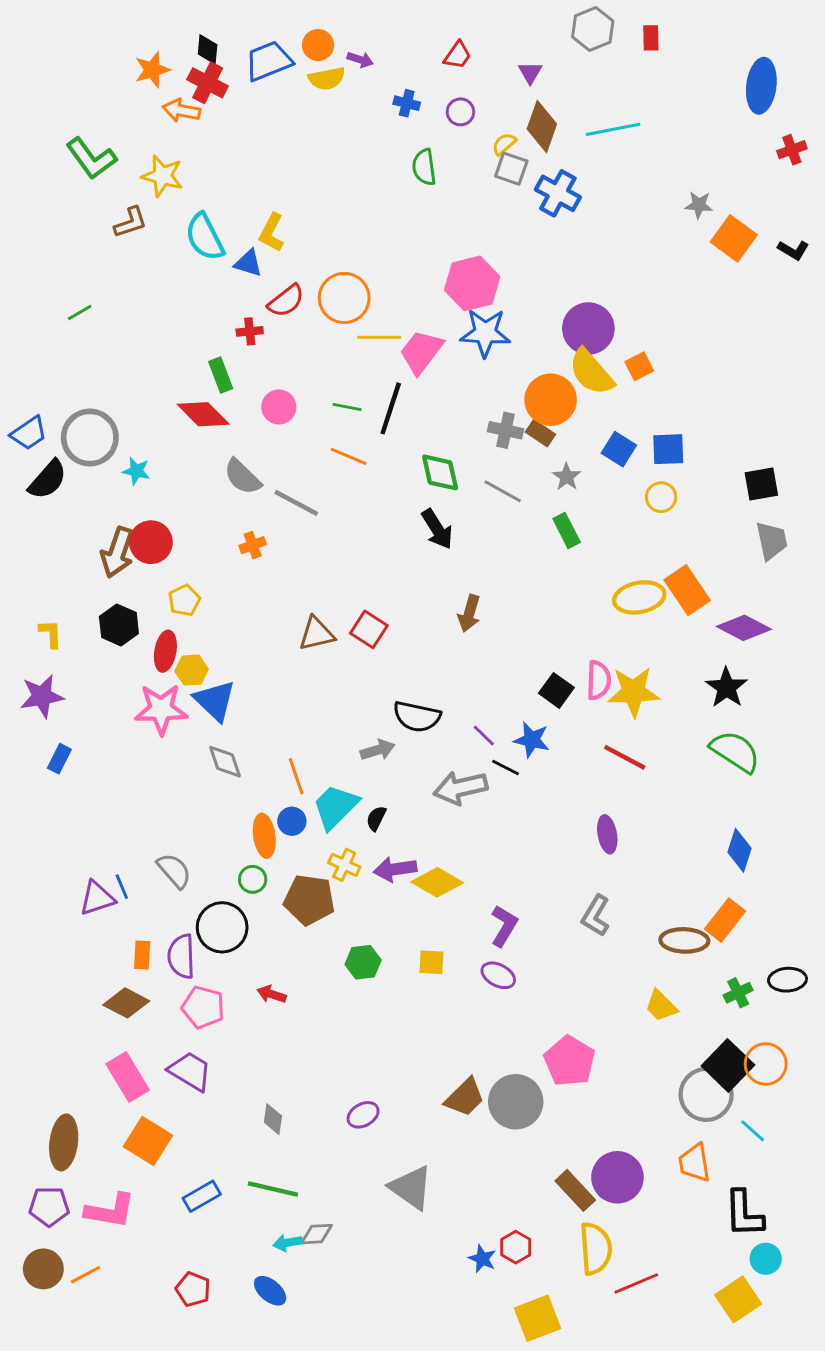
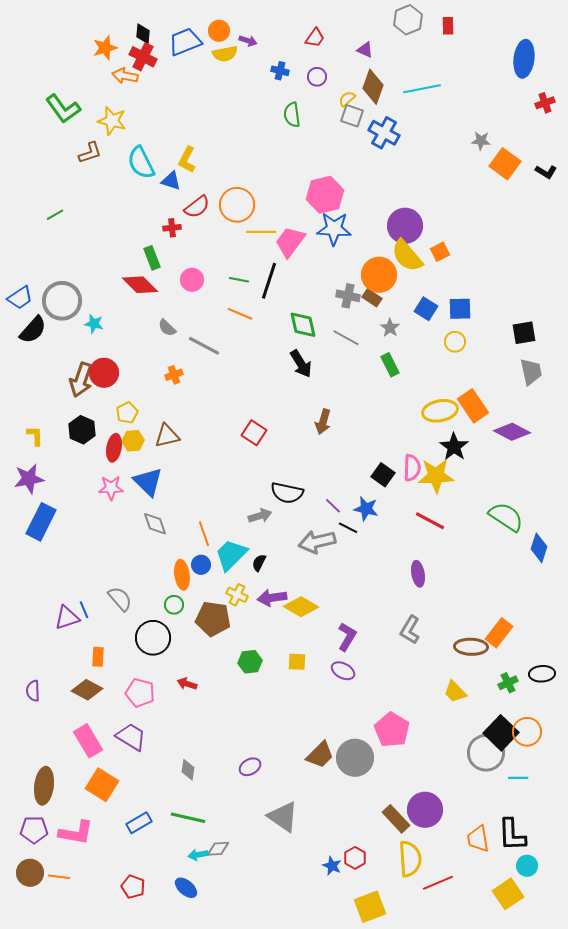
purple triangle: (530, 73) -> (365, 50), turned -36
gray semicircle: (242, 477) -> (167, 328), size x0.7
brown triangle: (317, 634) -> (167, 436), moved
yellow hexagon: (192, 670) -> (133, 441), moved
black star: (726, 688) -> (454, 447), moved
pink star: (161, 709) -> (111, 488), size x0.7
blue rectangle: (59, 759) -> (41, 522), size x1.8
blue diamond: (740, 850) -> (539, 548), moved
purple semicircle: (181, 956) -> (33, 691), moved, size x0.7
cyan line: (753, 1131) -> (518, 778), turned -42
orange trapezoid: (694, 1163) -> (478, 839), moved
orange line: (85, 1275) -> (59, 877), turned 35

